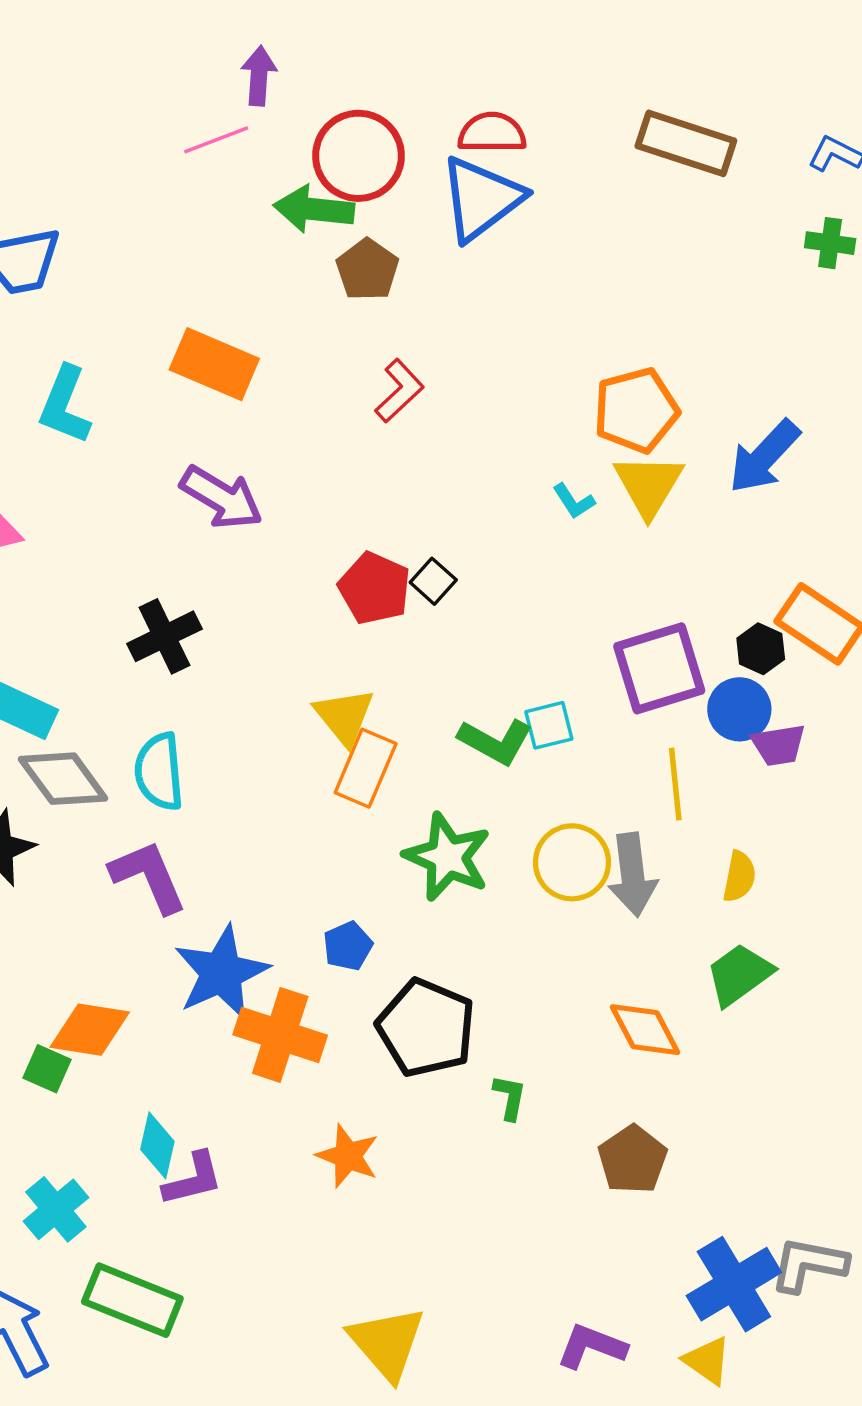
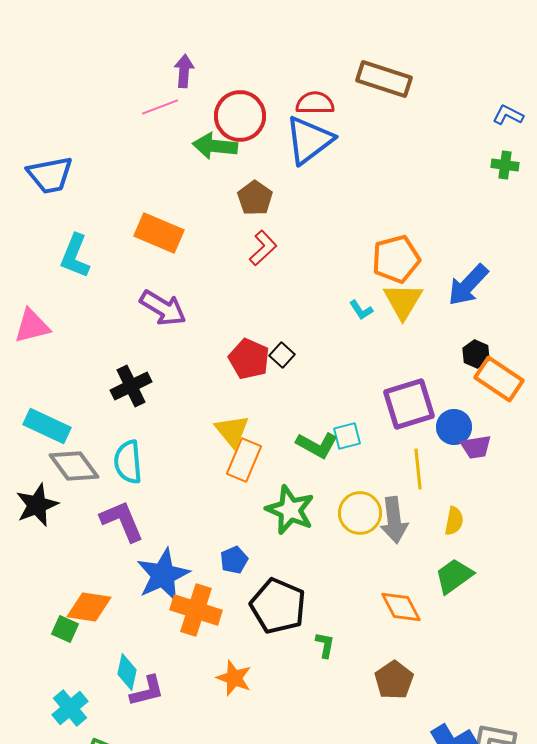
brown rectangle: (686, 143) -> (384, 79), moved
brown pentagon: (367, 270) -> (255, 198), moved
black hexagon: (761, 649) -> (476, 354), moved

